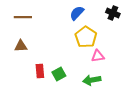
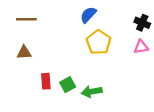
black cross: (113, 13) -> (142, 23), moved
pink triangle: (98, 56) -> (141, 47), moved
green arrow: (92, 80) -> (92, 92), moved

